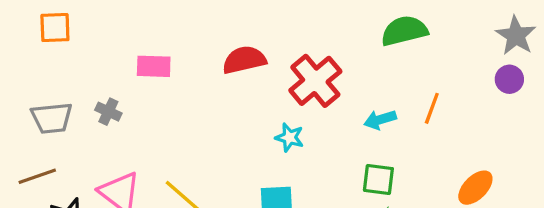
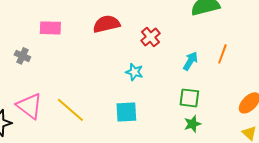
red cross: (315, 81) -> (150, 37), size x0.6
cyan arrow: (380, 120) -> (190, 61), turned 138

